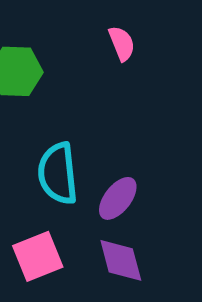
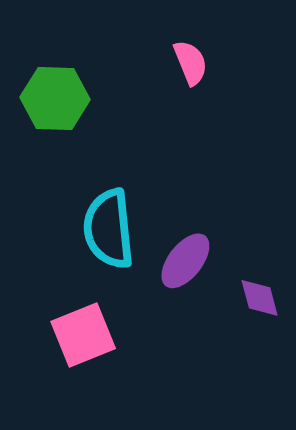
purple diamond: (121, 260) -> (260, 298), moved, size x0.7

